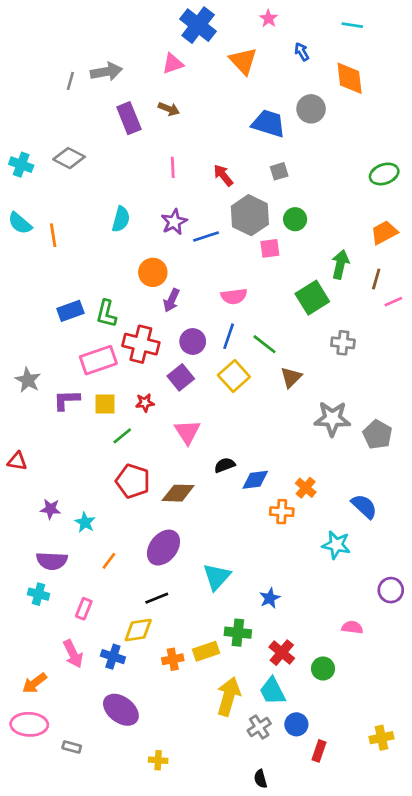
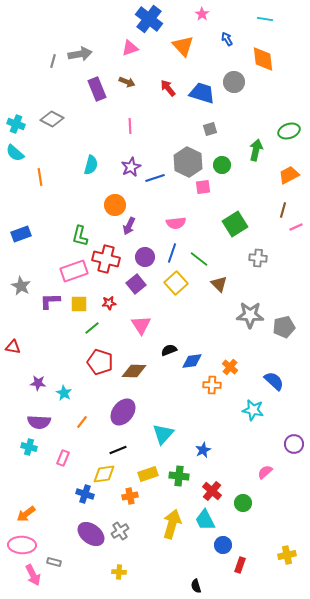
red arrow: (223, 175) -> (168, 88), moved
cyan semicircle: (20, 223) -> (15, 153), moved
green arrow: (340, 264) -> (256, 150), moved
blue rectangle: (70, 311) -> (21, 234), moved
brown triangle: (291, 377) -> (219, 284), turned -30
gray pentagon: (377, 435) -> (284, 327), turned 30
pink semicircle: (352, 627) -> (265, 472), turned -49
yellow rectangle: (206, 651) -> (148, 474), moved
pink arrow: (73, 654) -> (33, 575), moved
gray cross: (259, 727) -> (120, 531), moved

